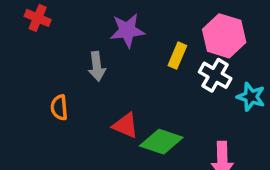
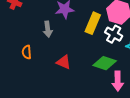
yellow rectangle: (177, 56) -> (93, 23), size x1.5
green diamond: (161, 142) -> (105, 63), moved

